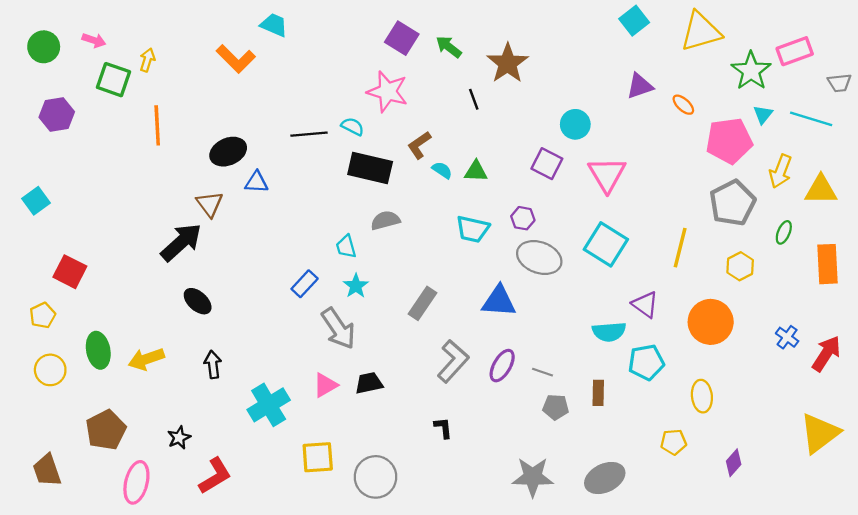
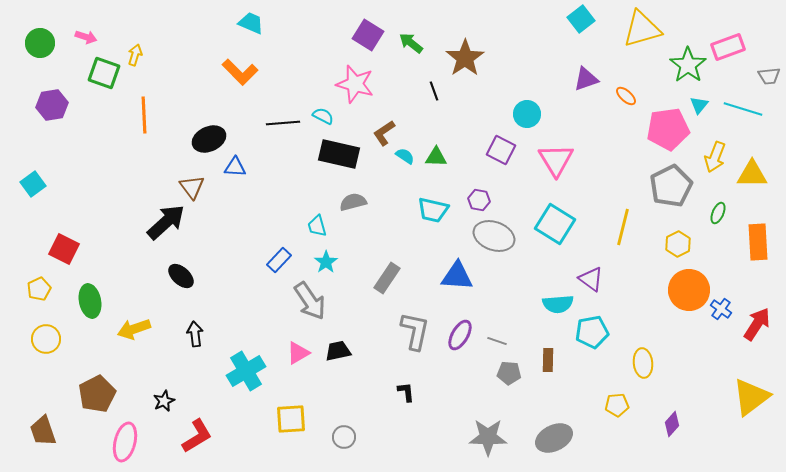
orange L-shape: (236, 59) -> (240, 72), moved
orange circle: (711, 322) -> (689, 290), moved
green ellipse: (98, 350) -> (90, 301), moved
gray L-shape: (453, 361) -> (415, 331), turned -30
gray circle: (376, 477) -> (344, 437), size x0.6

